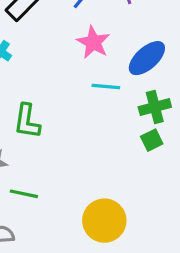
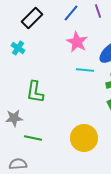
yellow circle: (104, 221) -> (84, 138), moved

